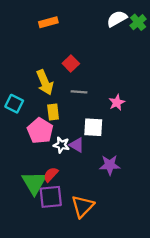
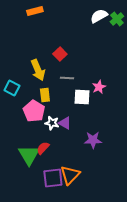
orange rectangle: (48, 22) -> (35, 11), moved
white square: (93, 127) -> (82, 97), moved
purple square: (51, 197) -> (53, 178), moved

